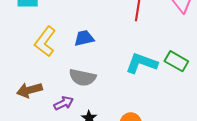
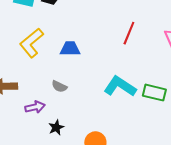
green rectangle: (176, 61) -> (154, 93), turned -30
gray semicircle: (83, 77) -> (59, 86), size x0.6

